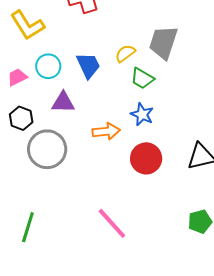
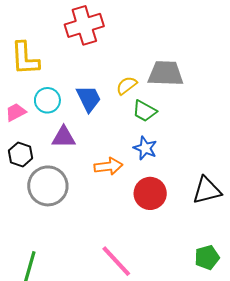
yellow L-shape: (27, 25) -> (25, 58), turned 30
gray trapezoid: (163, 42) -> (166, 73), turned 75

